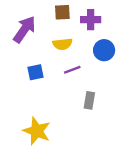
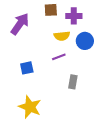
yellow semicircle: (62, 44) -> (62, 36), moved
blue square: (36, 72) -> (27, 68), moved

